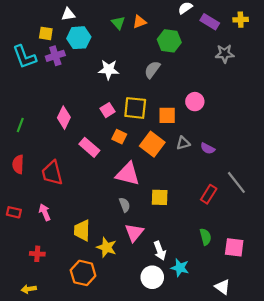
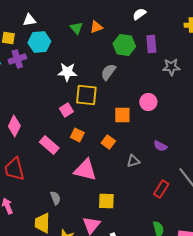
purple rectangle: (210, 22) -> (151, 44), moved, turned 54
gray star: (225, 54) -> (171, 67), moved
yellow square: (135, 108) -> (86, 95), moved
pink diamond: (64, 118) -> (14, 126), moved
gray triangle: (183, 143) -> (133, 161), moved
orange square: (152, 144) -> (108, 142), size x0.6
yellow square: (160, 197) -> (106, 201), moved
gray semicircle: (125, 205) -> (55, 198), moved

